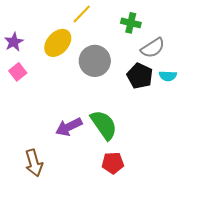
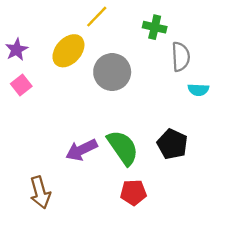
gray semicircle: (153, 48) -> (181, 57), turned -60
black pentagon: (140, 76) -> (172, 144), moved

